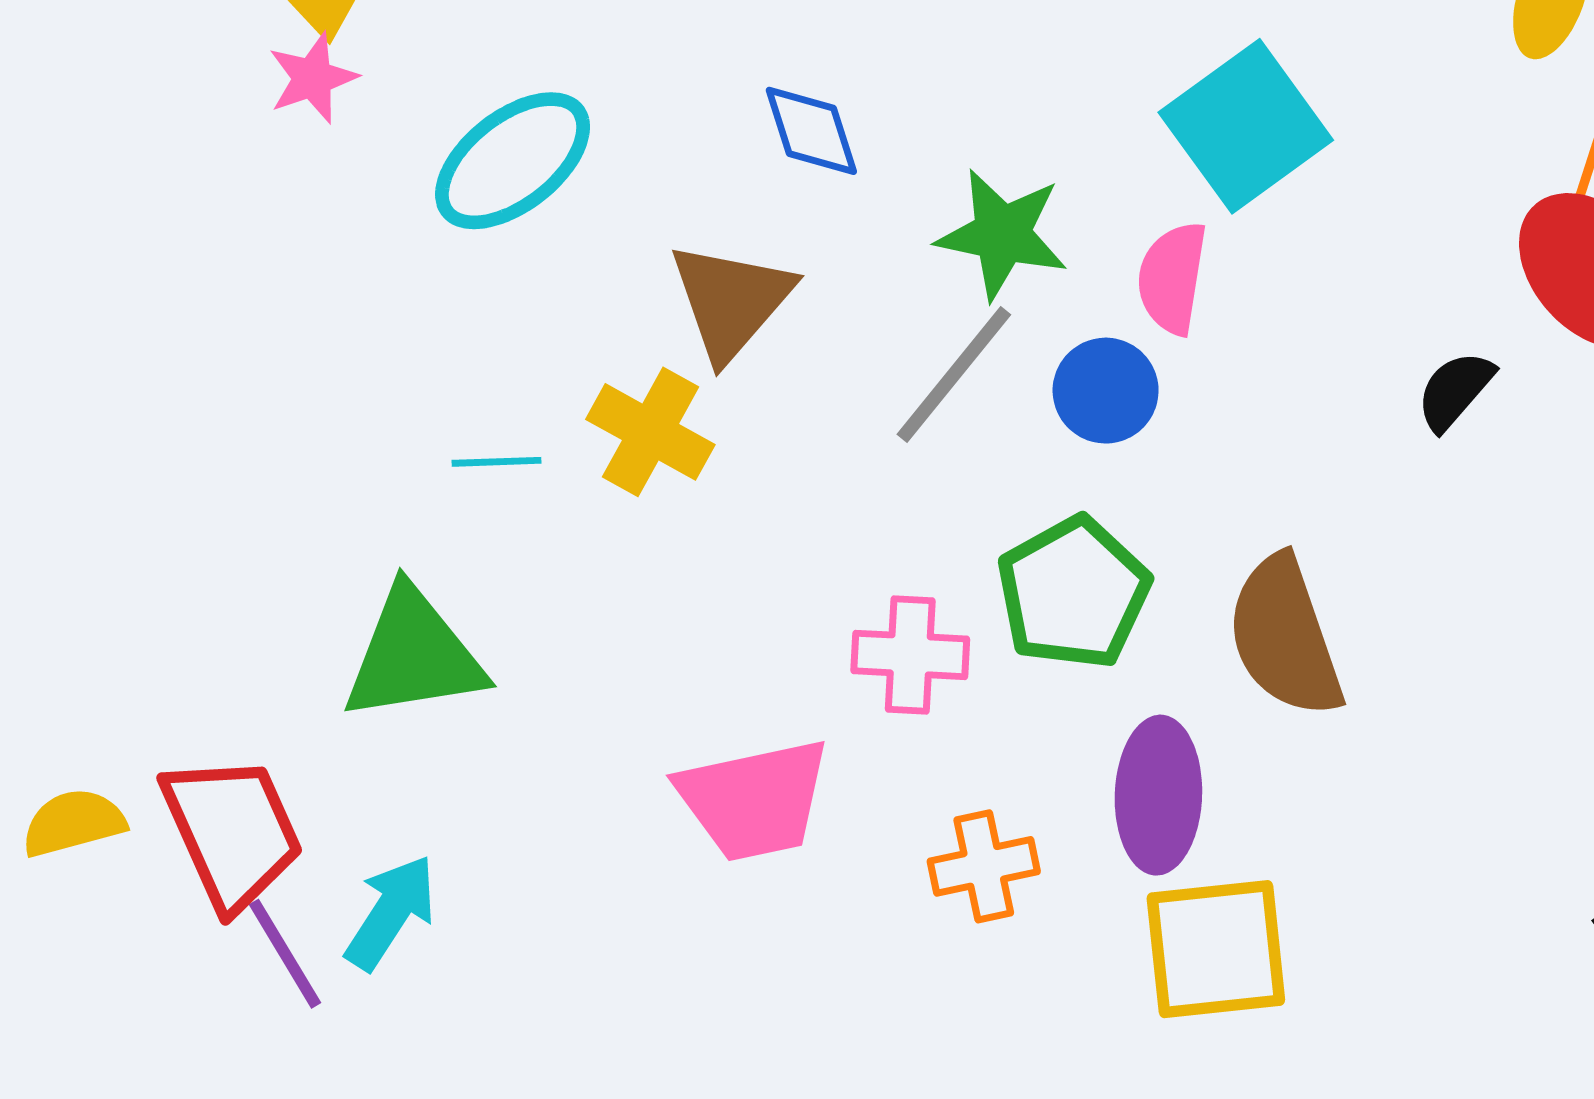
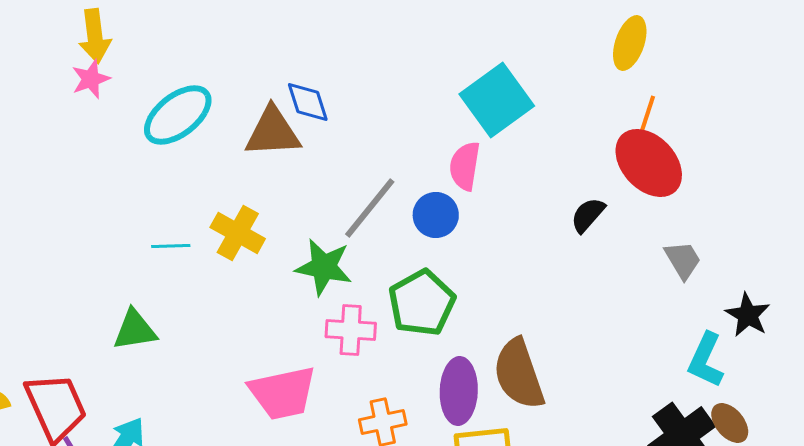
green star: (1002, 234) -> (324, 267), moved
brown triangle: (731, 301) -> (273, 132), moved, turned 46
brown semicircle: (1285, 637) -> (519, 374), moved
green triangle: (414, 655) -> (135, 330), size x0.7

